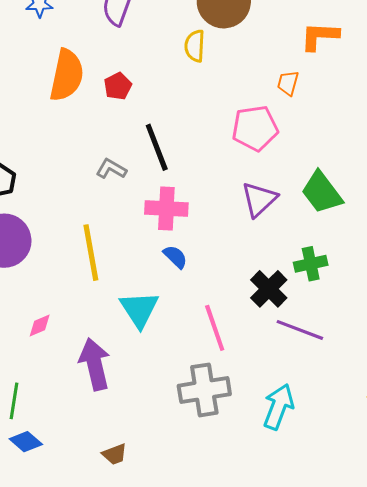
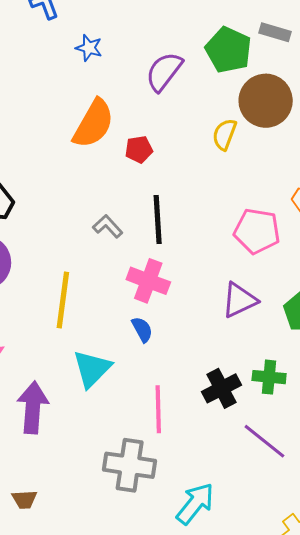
purple line: (300, 330) -> (264, 441), moved

